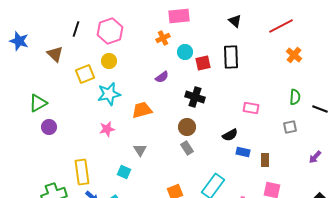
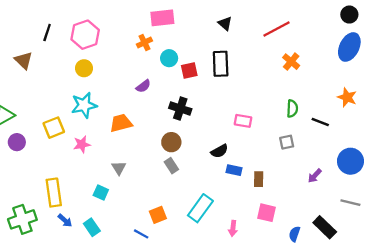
yellow square: (85, 74) -> (54, 128), moved

